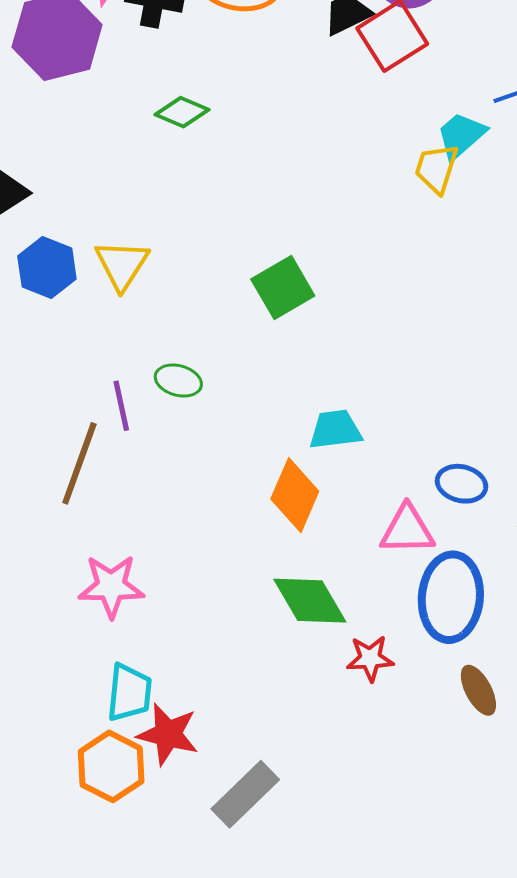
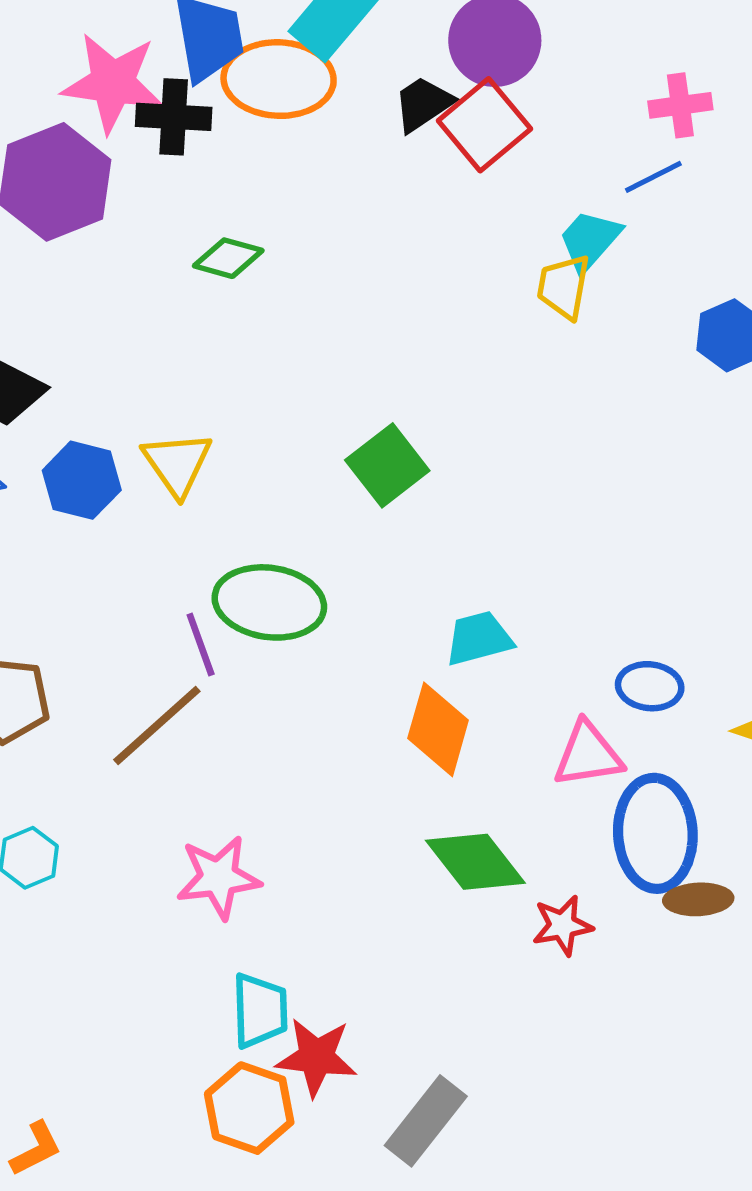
green ellipse: (178, 381) -> (269, 602), size x1.8
brown line: (79, 463) -> (157, 725), turned 36
brown ellipse: (478, 690) -> (698, 899), moved, turned -57

